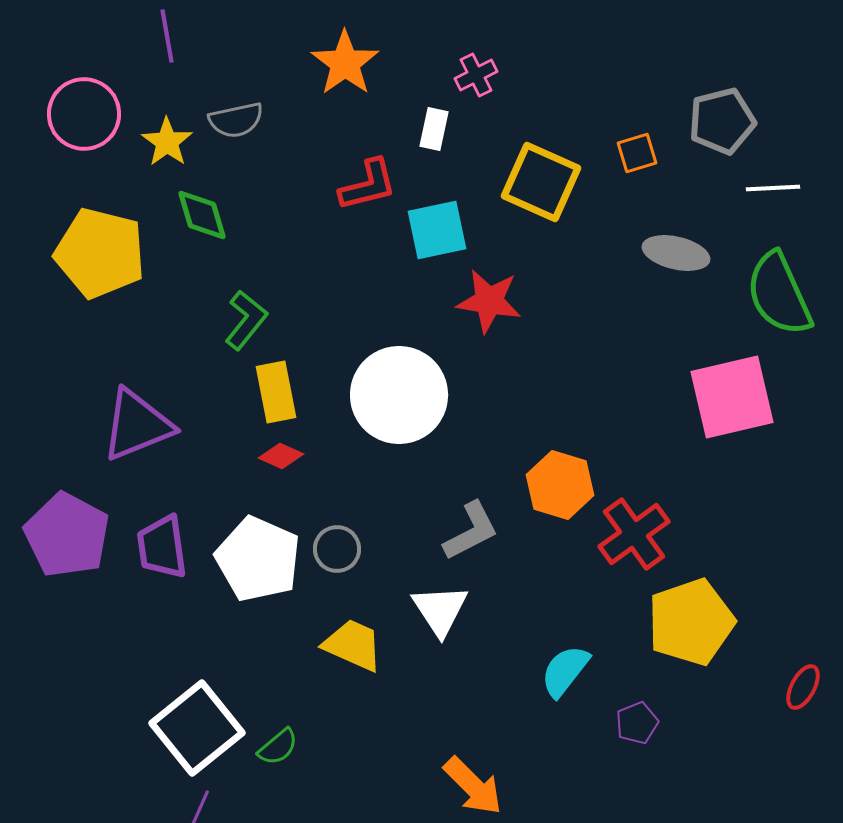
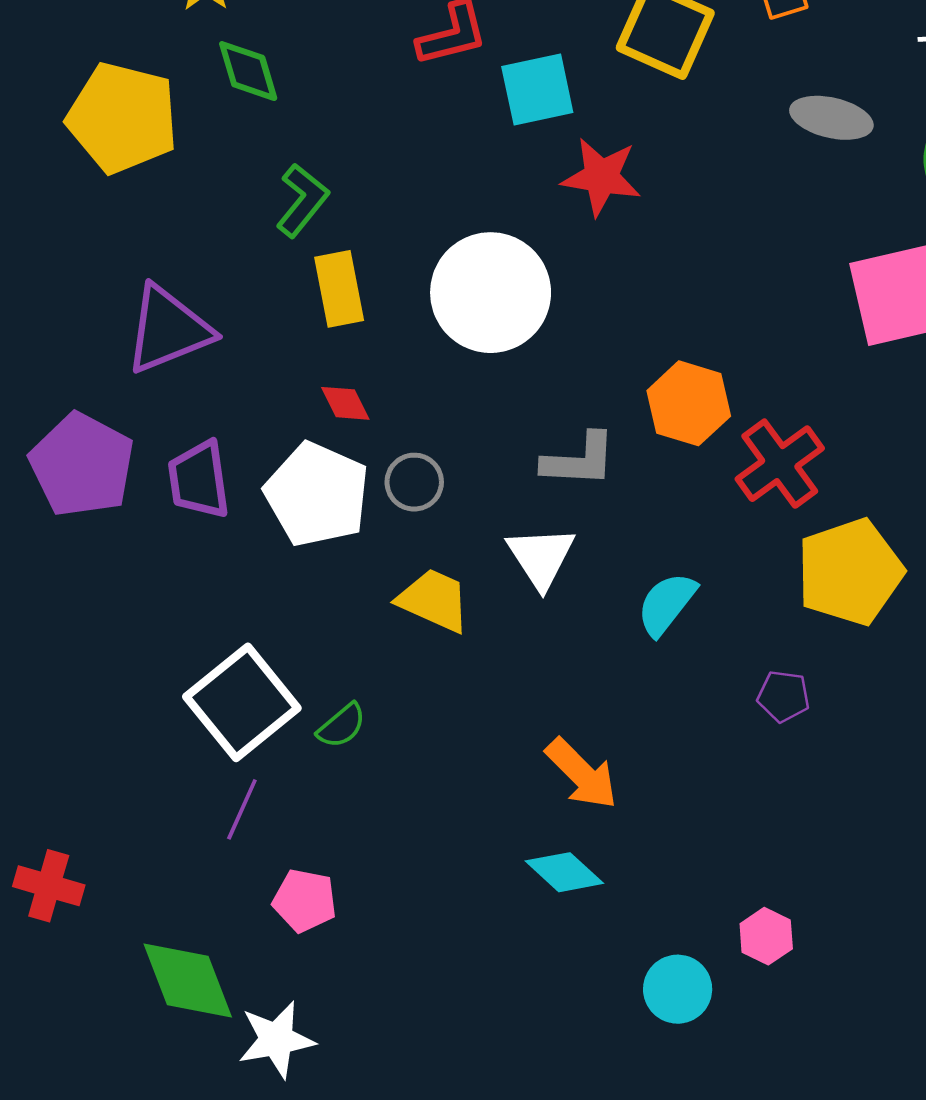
red diamond: (281, 456) -> (345, 403), moved, turned 39
gray L-shape: (471, 531) -> (579, 460), turned 30
cyan semicircle: (565, 671) -> (667, 604), moved
purple pentagon: (637, 723) -> (783, 696), turned 30

